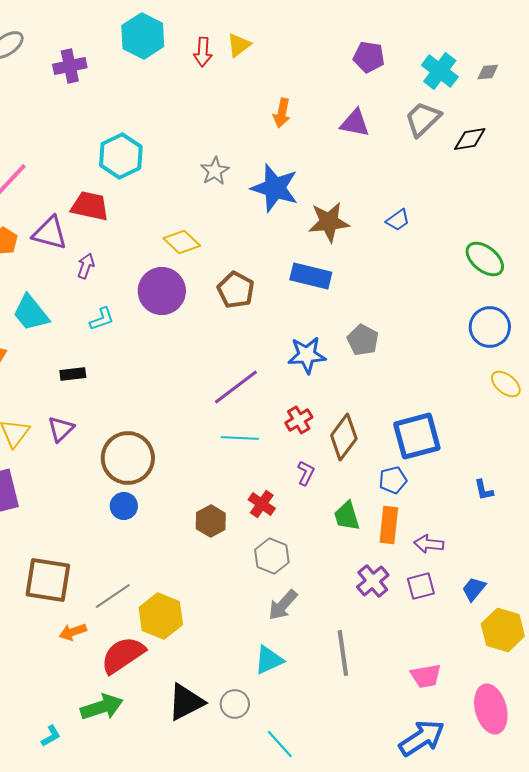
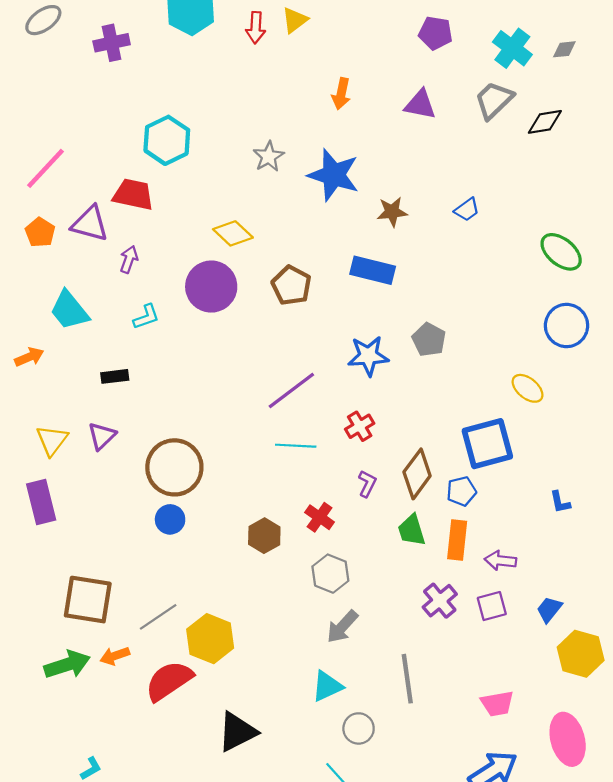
brown star: (329, 222) -> (392, 212), size x0.7
yellow ellipse: (506, 384) -> (528, 388), moved
brown diamond: (344, 437) -> (417, 474), moved
gray circle: (235, 704) -> (359, 728), moved
green arrow: (102, 707) -> (67, 665), moved

